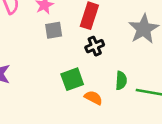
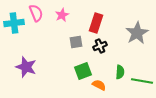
gray square: (54, 30) -> (76, 42), moved

